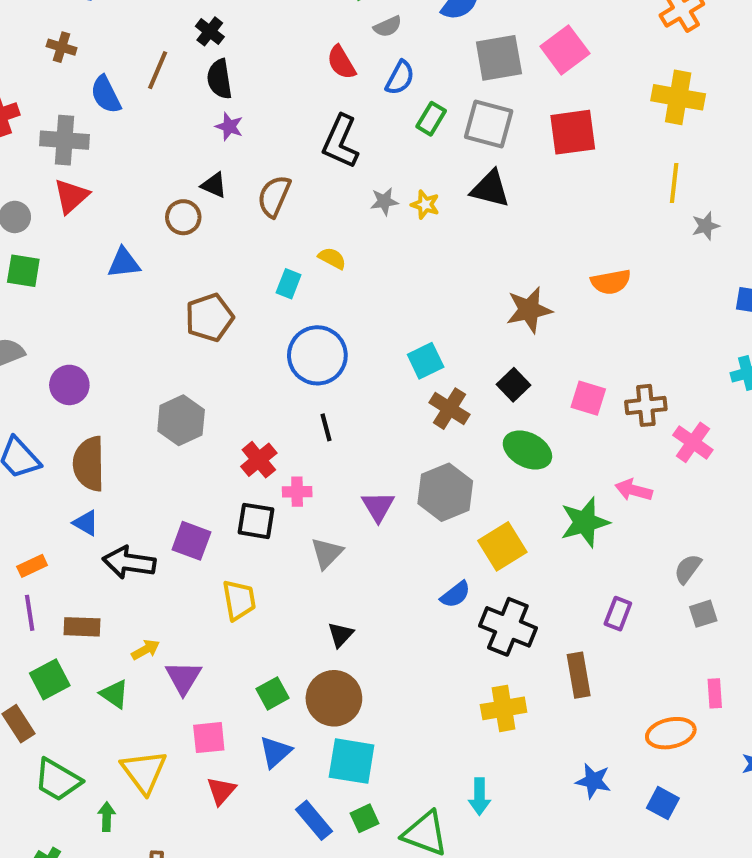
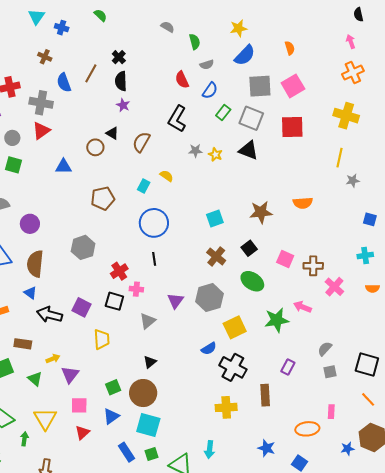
cyan square: (426, 361) -> (215, 219), moved

